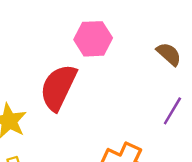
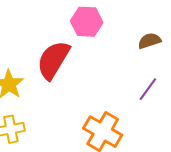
brown semicircle: (169, 54) -> (149, 41), turned -65

